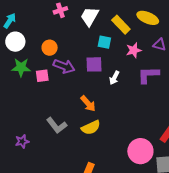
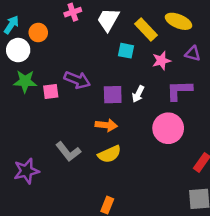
orange circle: (50, 48) -> (38, 33), moved
purple square: (94, 64) -> (113, 95), moved
orange arrow: (88, 104) -> (106, 125), turned -42
purple star: (22, 141) -> (26, 171), size x1.5
pink circle: (140, 151) -> (168, 128), moved

